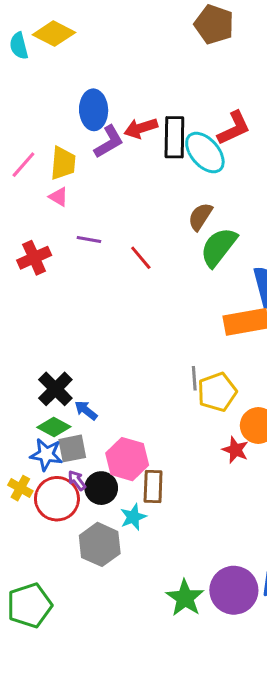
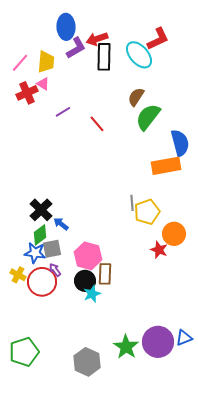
black rectangle: (174, 137) -> (104, 57), moved
purple line: (89, 239) -> (63, 112), turned -42
red cross: (34, 258) -> (27, 93), moved
green diamond: (54, 427) -> (40, 235), turned -65
black circle: (101, 488) -> (85, 281), moved
gray hexagon: (100, 544) -> (87, 362), moved

